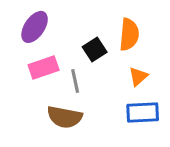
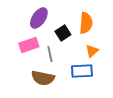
purple ellipse: (35, 27) -> (39, 18), moved
blue rectangle: (143, 113) -> (82, 71), moved

